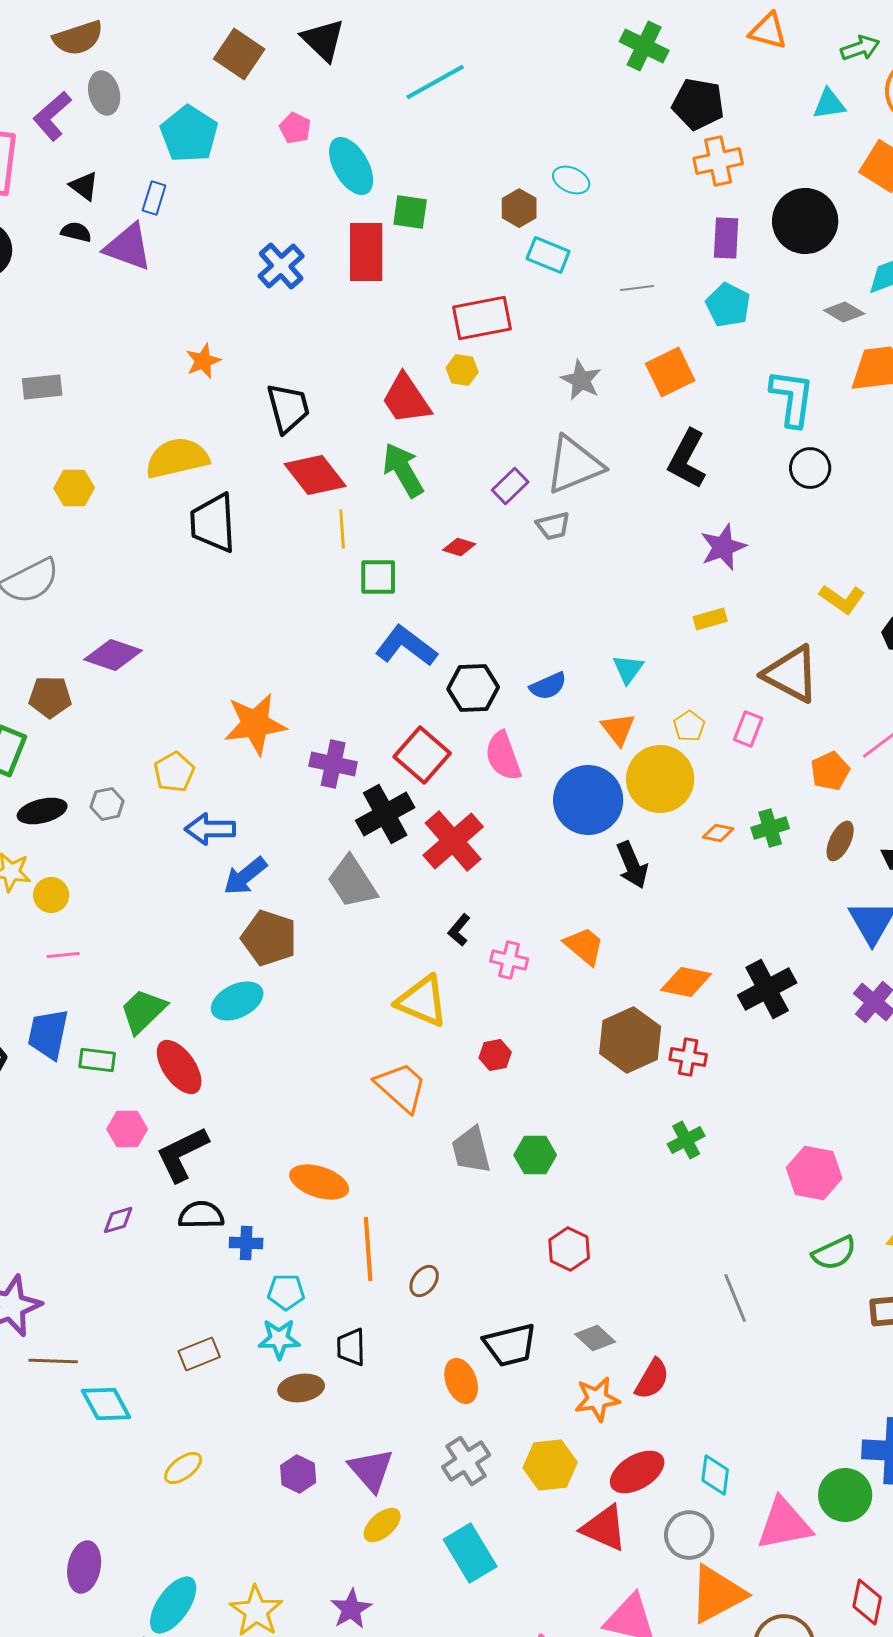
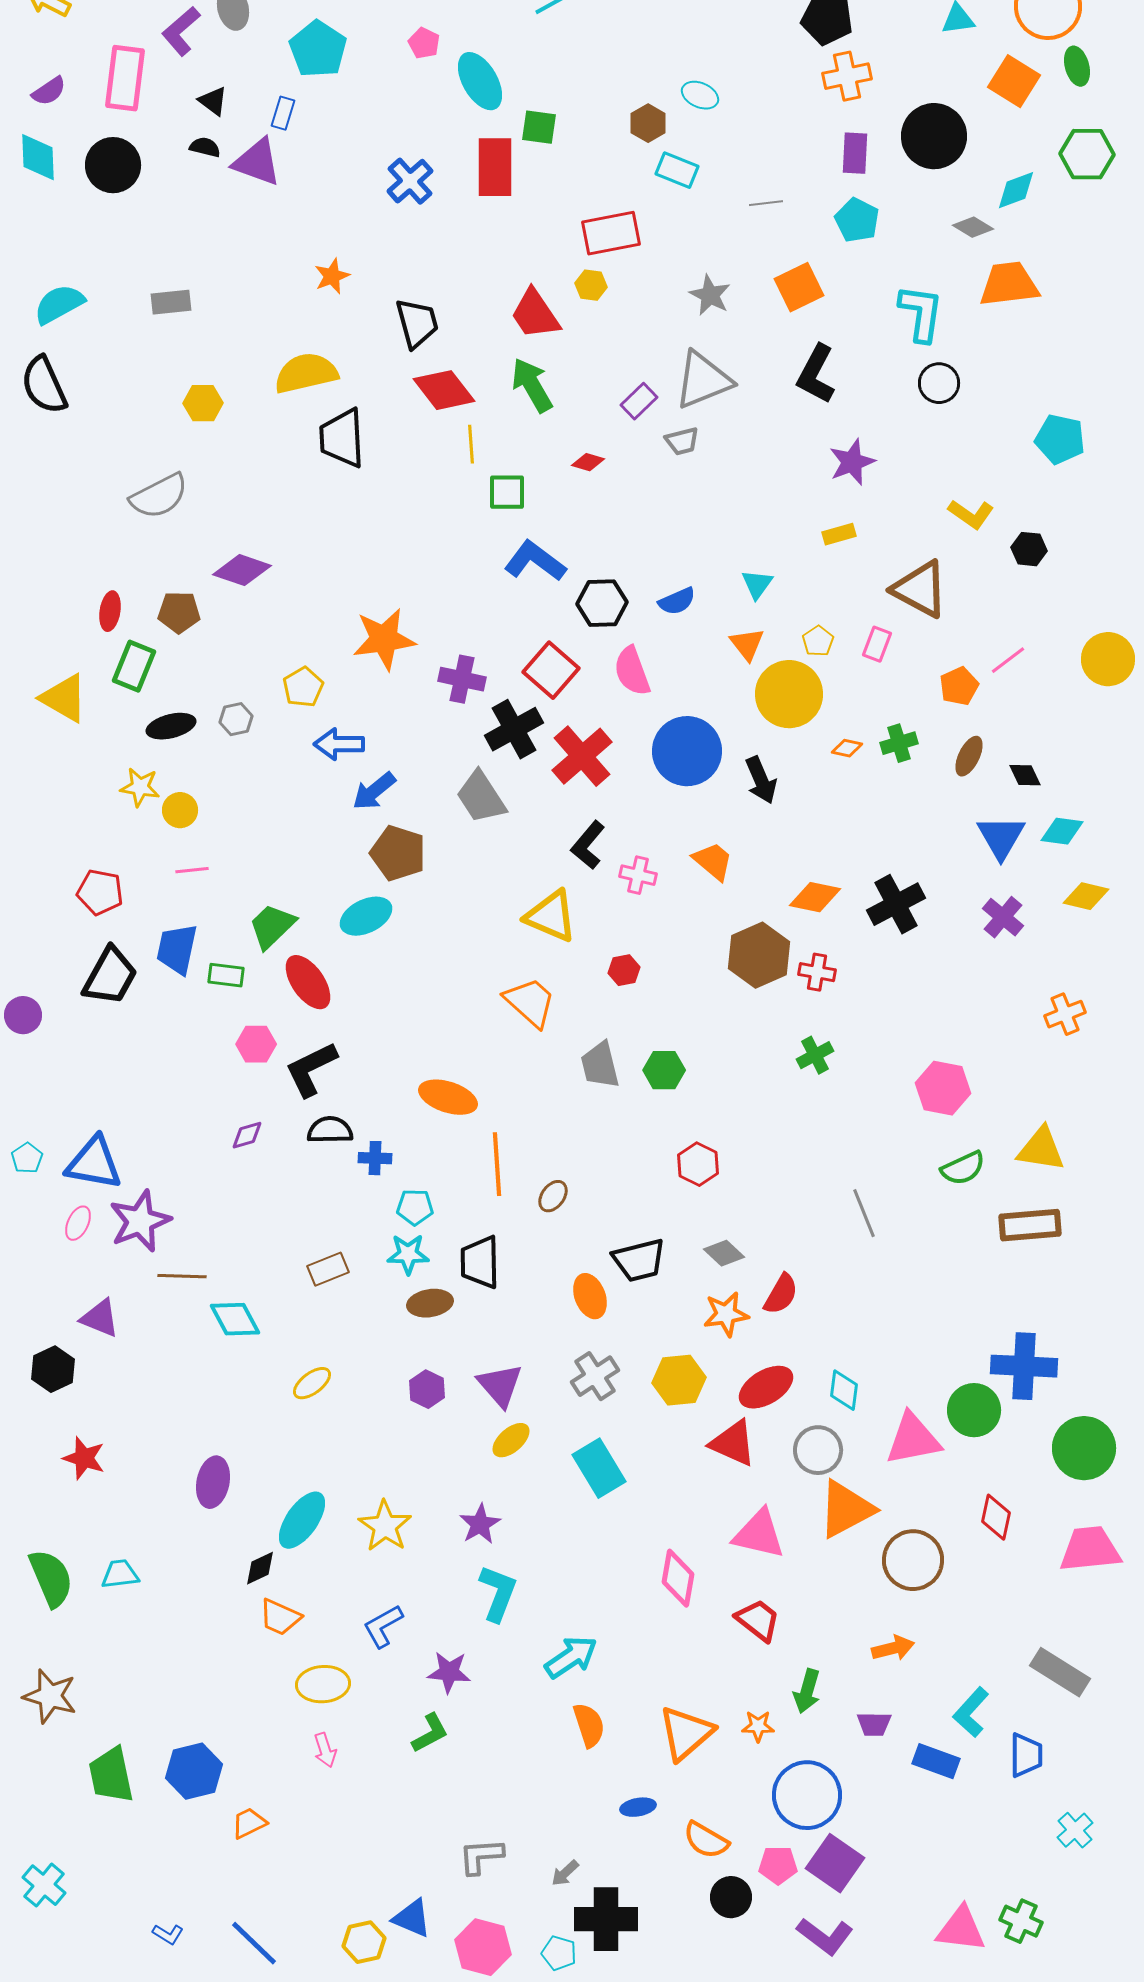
blue circle: (588, 800) -> (687, 751), moved
black L-shape: (459, 930) -> (588, 845), size x1.5
black trapezoid: (351, 1347) -> (480, 1262), size x1.4

